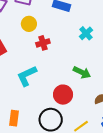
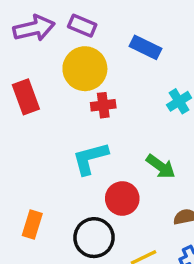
yellow circle: (29, 24) -> (85, 69), size x1.6
cyan L-shape: (27, 76) -> (90, 158), moved

